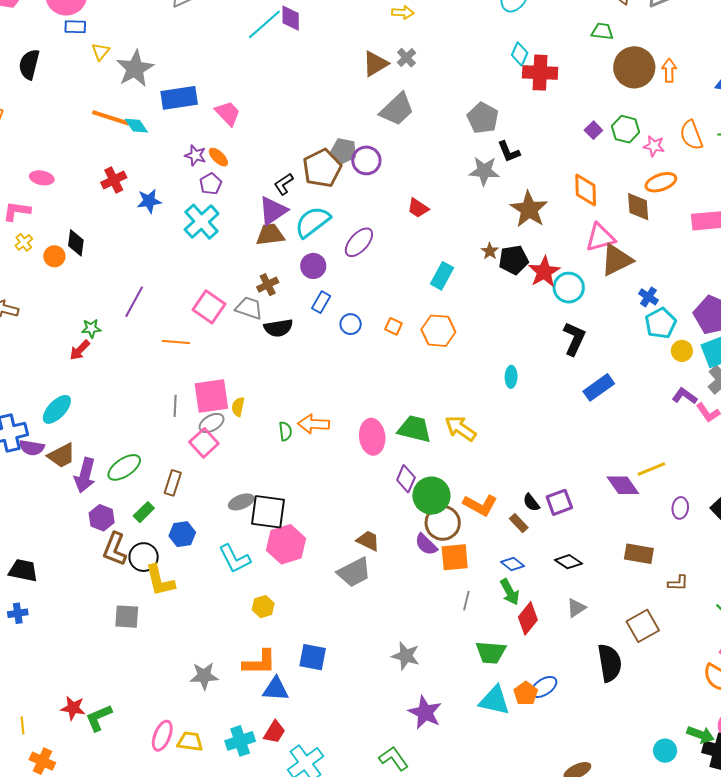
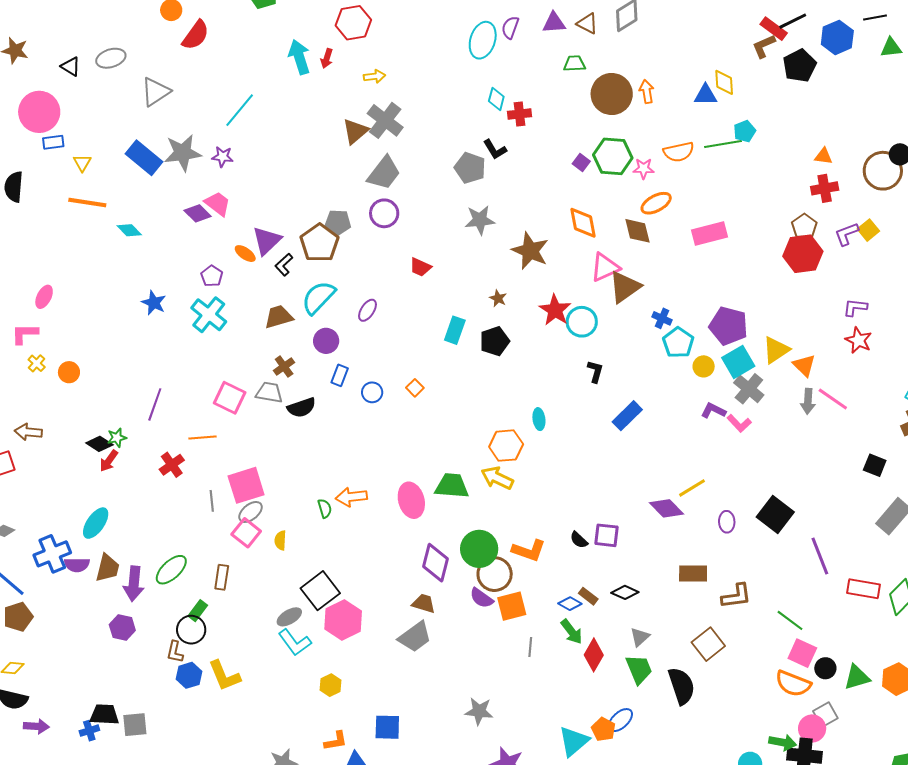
purple diamond: (291, 18) -> (198, 213), moved, turned -36
gray cross: (406, 58) -> (385, 120), size x1.8
gray star: (135, 69) -> (183, 153), moved, turned 30
red cross: (540, 73) -> (519, 114), size x0.7
blue rectangle: (179, 98) -> (144, 158), moved, turned 57
orange line: (111, 118) -> (87, 202), moved
green hexagon: (625, 129) -> (613, 156), size x1.4
orange semicircle: (691, 135) -> (679, 152), turned -72
black L-shape: (509, 152) -> (495, 150), moved
purple star: (195, 155) -> (223, 157), moved
orange ellipse: (218, 157) -> (245, 254), moved
purple circle: (366, 160) -> (384, 213), moved
pink ellipse: (42, 178) -> (44, 297), turned -65
red cross: (114, 180) -> (172, 465), moved
blue star: (149, 201) -> (154, 303), turned -30
purple triangle: (273, 211) -> (267, 241), moved
purple ellipse: (359, 242) -> (367, 310), size x0.7
black diamond: (76, 243) -> (99, 444), moved, turned -56
black pentagon: (514, 260) -> (495, 341), moved
orange square: (393, 326) -> (415, 388), turned 30
orange hexagon: (438, 331) -> (506, 446), moved
black L-shape: (574, 339) -> (595, 371), size x0.7
yellow semicircle: (238, 407) -> (280, 540), moved
brown trapezoid: (62, 456) -> (108, 568), turned -40
purple diamond: (406, 479) -> (436, 563), moved, size x1.4
gray ellipse: (241, 502) -> (289, 617), moved
purple square: (559, 502) -> (606, 535), turned 36
black square: (268, 512) -> (320, 591), turned -36
purple hexagon: (102, 518) -> (122, 627), moved
brown rectangle: (519, 523) -> (588, 596), moved
blue hexagon: (182, 534) -> (189, 675), moved
brown L-shape: (115, 549) -> (175, 652), size x0.7
black circle: (144, 557) -> (191, 630), moved
black trapezoid: (23, 570) -> (104, 715), moved
brown L-shape: (678, 583) -> (736, 596), size x1.5
gray square: (127, 617) -> (135, 725), moved
green trapezoid: (491, 652) -> (639, 669), moved, turned -108
orange L-shape: (259, 663) -> (336, 741), size x0.7
cyan triangle: (494, 701) -> (574, 741), turned -44

